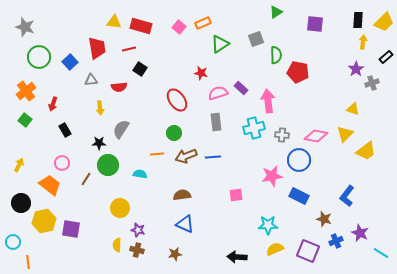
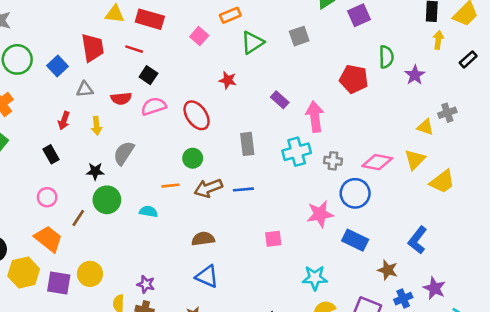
purple square: (315, 24) -> (359, 15), moved, turned -30
pink square: (179, 27) -> (199, 36), moved
red line: (129, 49) -> (134, 49), turned 32
green semicircle: (276, 55) -> (386, 57), moved
purple star: (356, 69) -> (415, 75), moved
gray cross: (372, 83) -> (447, 113), moved
pink semicircle: (218, 93) -> (154, 106), moved
red arrow: (53, 104) -> (64, 121), moved
orange trapezoid: (50, 185) -> (48, 239), moved
yellow circle: (120, 208) -> (90, 274), moved

